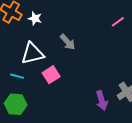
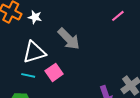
gray arrow: (68, 42) -> (69, 39), size x1.4
cyan line: (17, 76) -> (28, 75), moved

